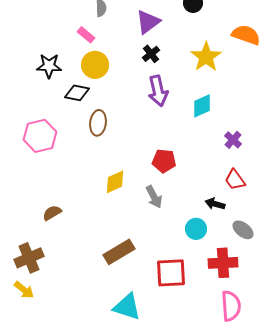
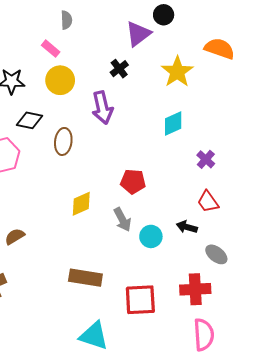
purple triangle: (148, 22) -> (138, 34), moved
purple arrow: (158, 91) -> (102, 108), moved
black diamond: (77, 93) -> (30, 120), moved
cyan circle: (196, 229) -> (151, 236), moved
brown rectangle: (119, 252) -> (85, 278), turned 40

